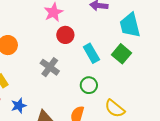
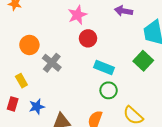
cyan rectangle: (91, 53) -> (104, 68), moved, turned -42
gray cross: (50, 67) -> (52, 63), moved

